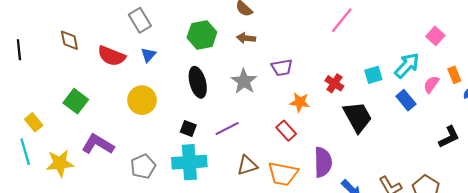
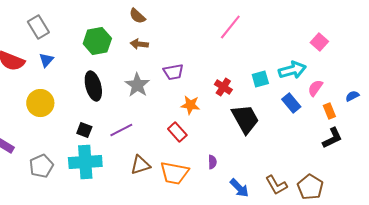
cyan arrow: (407, 65) -> (292, 70), turned 32
orange rectangle: (454, 75) -> (329, 111), moved
purple semicircle: (323, 162) -> (212, 162), size x0.5

